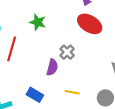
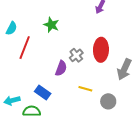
red ellipse: (90, 24) -> (101, 50), moved, turned 55
yellow line: (72, 92) -> (85, 89), moved

